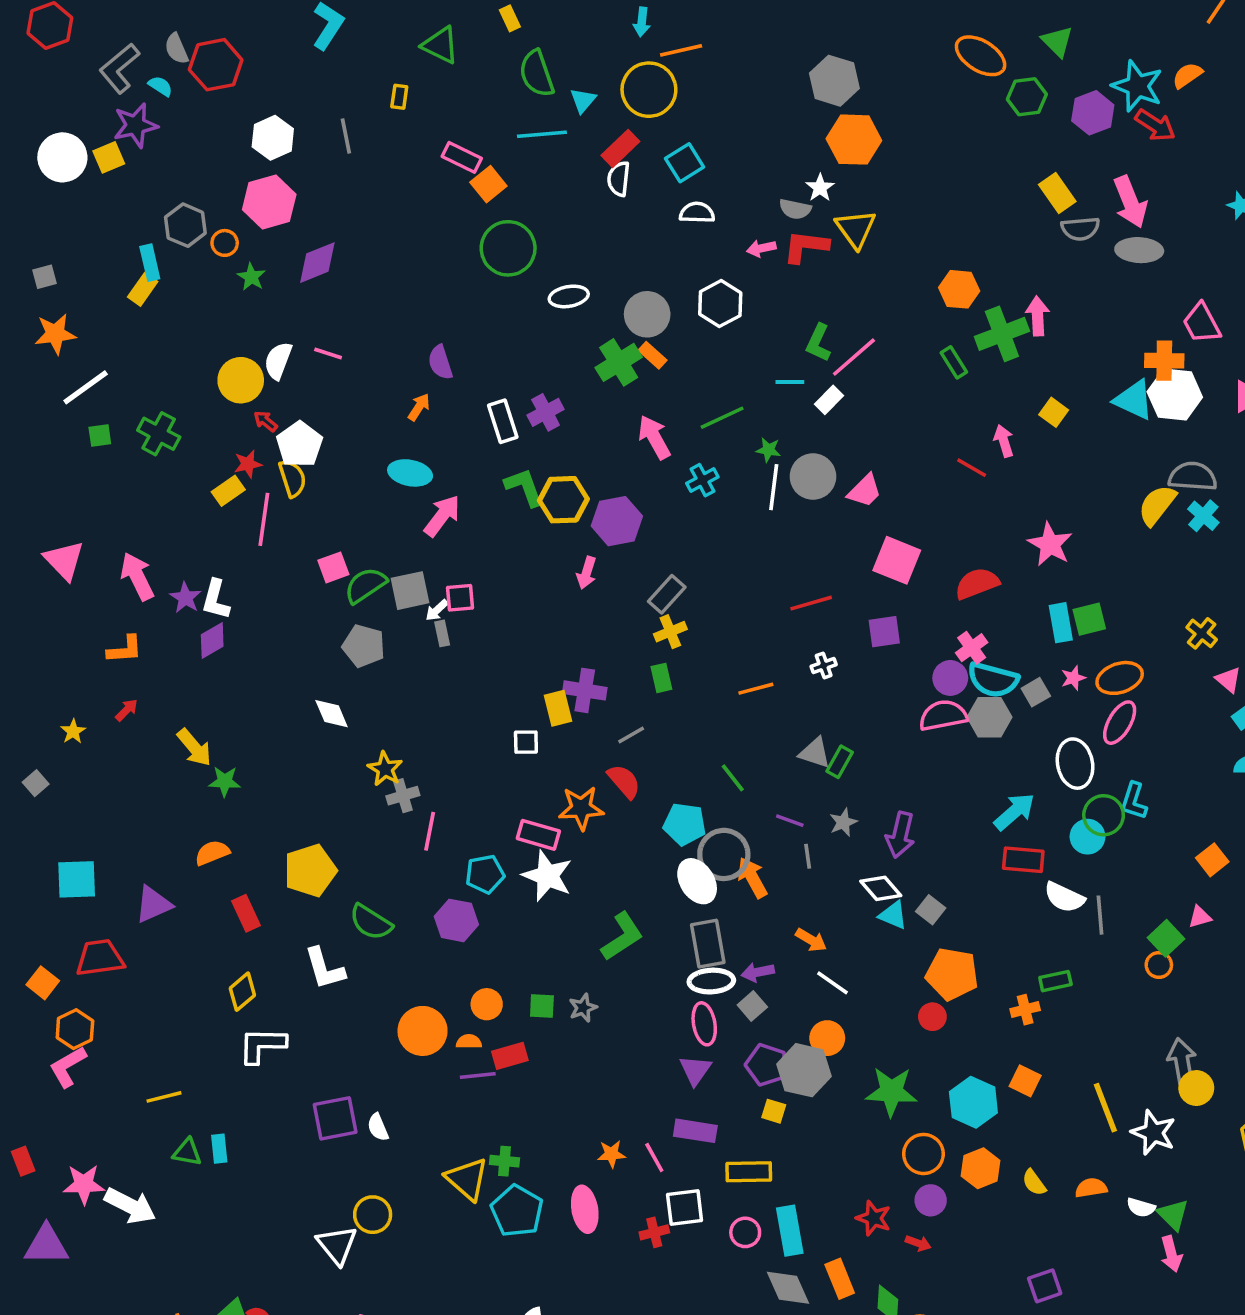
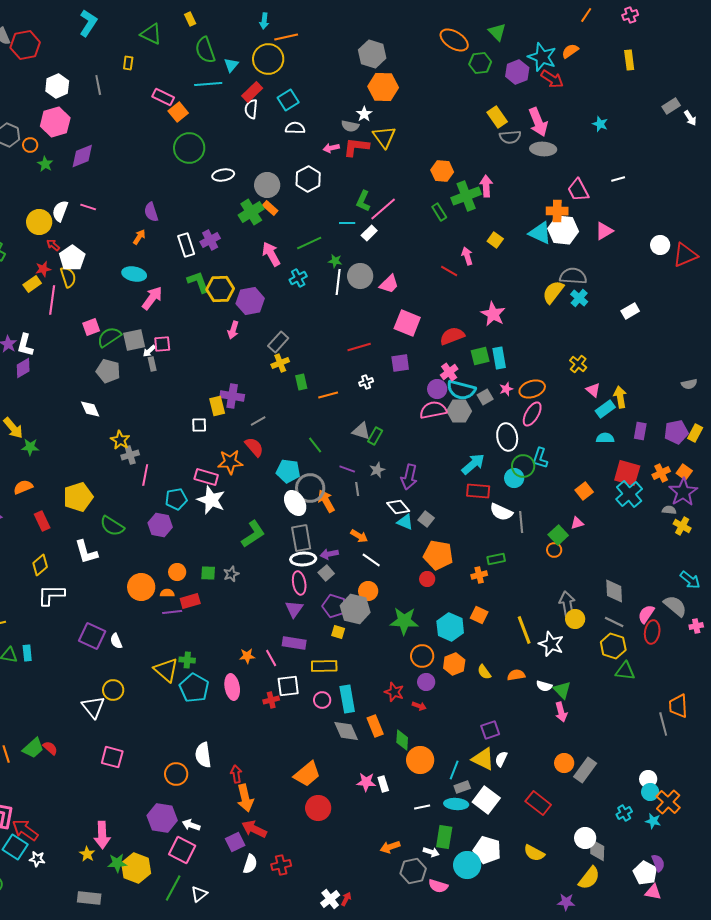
green square: (1089, 619) -> (480, 356), moved
green rectangle: (661, 678) -> (301, 382), moved
purple square: (335, 1118) -> (92, 636), turned 36

